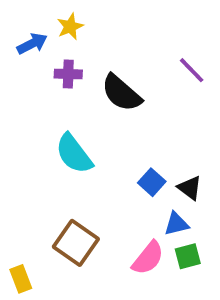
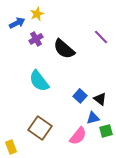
purple cross: (68, 74) -> (36, 39), turned -32
green square: (188, 256) -> (106, 131), moved

